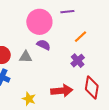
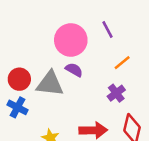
purple line: (67, 12) -> (108, 30), turned 64
gray triangle: (26, 57) -> (50, 84), size x1.6

